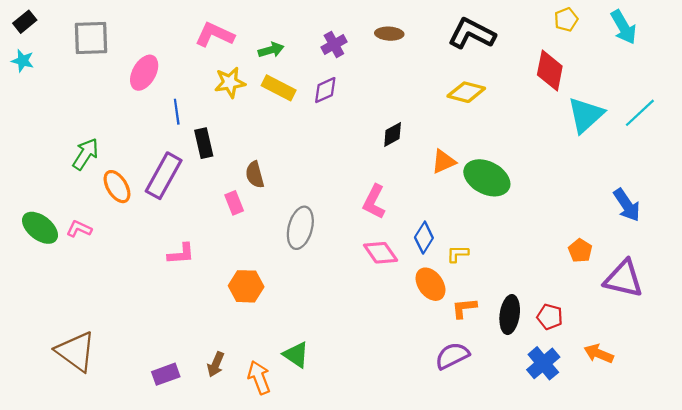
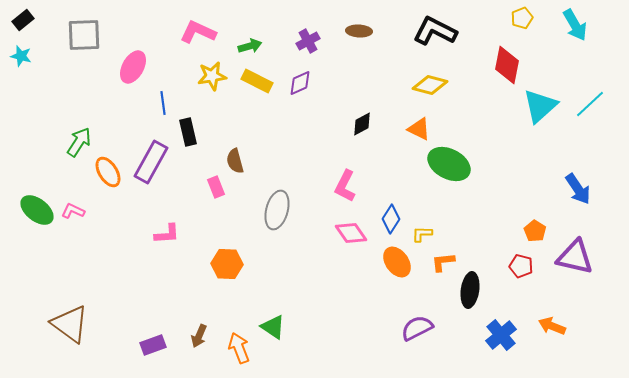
orange triangle: (444, 162) -> (419, 129), moved, turned 50
orange L-shape: (464, 308) -> (443, 262), moved
red pentagon: (550, 317) -> (521, 266), moved

